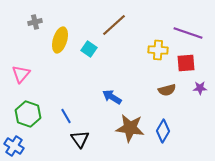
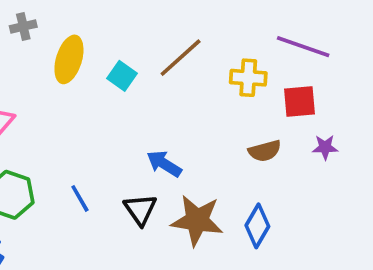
brown line: (114, 25) -> (181, 58), moved
black triangle: (80, 139) -> (140, 209), moved

